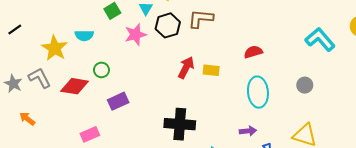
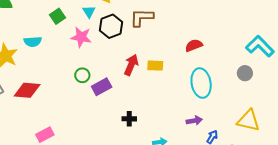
pink star: (135, 35) -> (81, 37), turned 30
cyan L-shape: (320, 39) -> (260, 46), moved
green circle: (101, 70) -> (82, 75), moved
purple rectangle: (118, 101) -> (102, 87), moved
black cross: (180, 124) -> (129, 119), size x0.5

